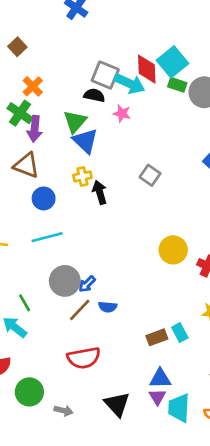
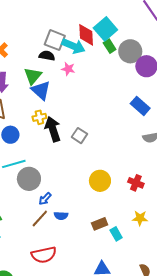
green rectangle: (177, 85) -> (110, 46), turned 40
gray square: (150, 175) -> (79, 136), moved
black arrow: (100, 192) -> (53, 129), size x1.4
yellow circle: (173, 250) -> (100, 181), moved
gray circle: (65, 281) -> (29, 179), moved
brown rectangle: (157, 337) -> (100, 224), moved

